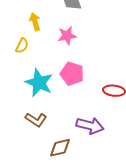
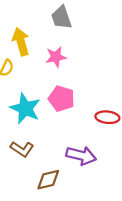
yellow arrow: (35, 22) -> (21, 42), size x1.4

